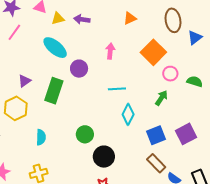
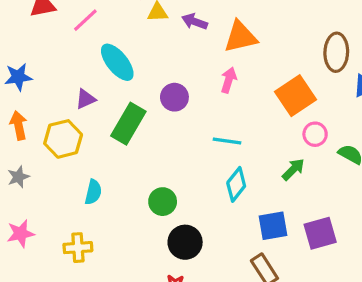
orange triangle: (130, 18) -> (240, 37), moved, size x1.6
cyan ellipse: (55, 48) -> (117, 62), moved

